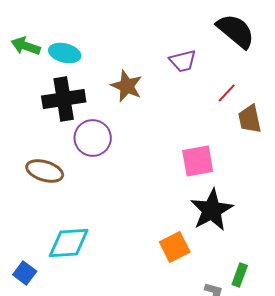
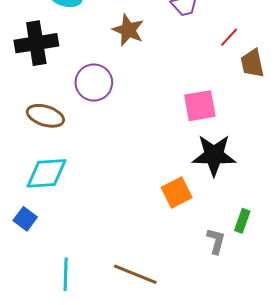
black cross: (64, 99) -> (36, 43), moved
black star: (212, 210) -> (214, 155), turned 30
cyan diamond: (69, 243) -> (46, 173), moved

